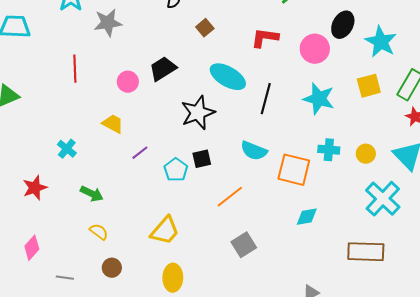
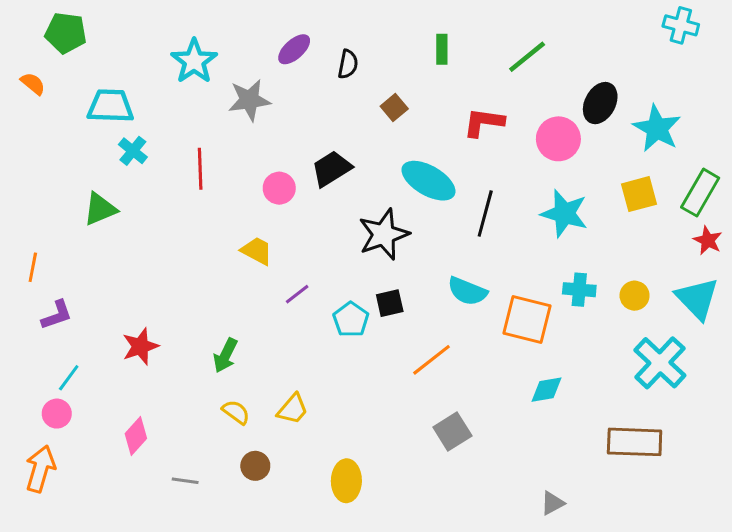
cyan cross: (67, 149) -> (133, 151), moved
green arrow: (92, 194) -> (225, 355), turned 90
yellow trapezoid: (165, 231) -> (293, 409), moved, size x0.7

